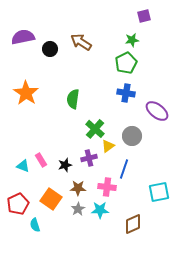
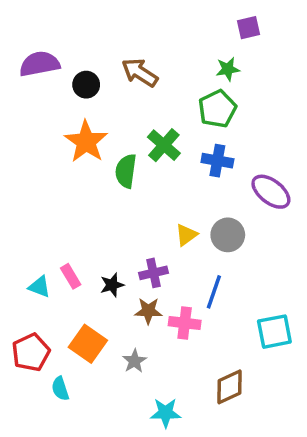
orange star: (26, 93) -> (86, 142), moved
green cross: (95, 129) -> (164, 145), moved
yellow triangle: (108, 146) -> (186, 235), moved
brown star: (78, 188) -> (148, 311), moved
cyan star: (100, 210) -> (166, 413), moved

